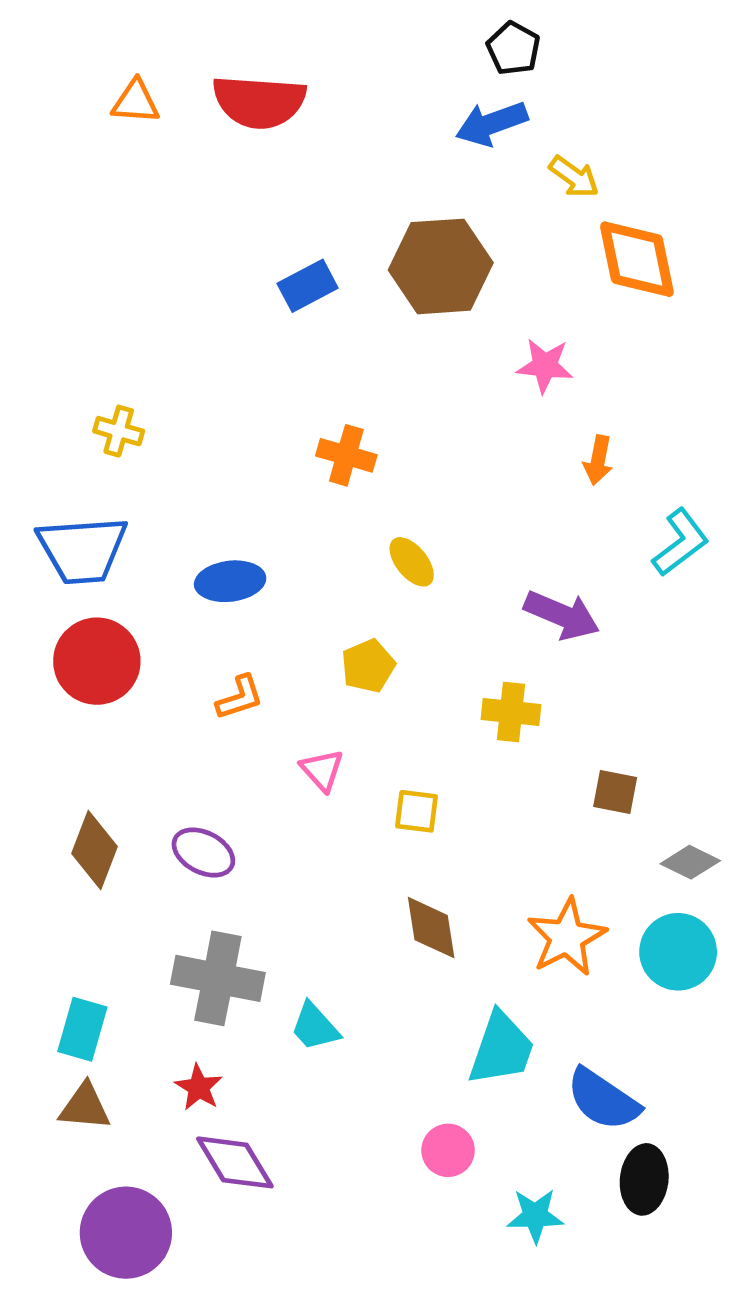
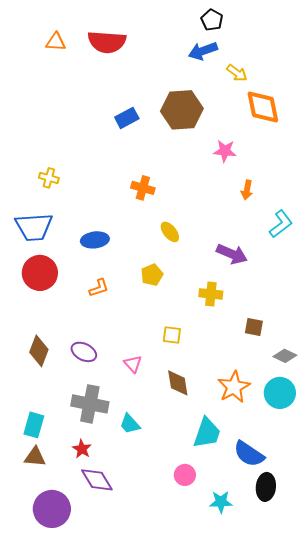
pink triangle: (322, 770) -> (133, 364), moved

